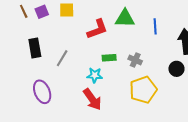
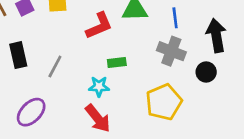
gray cross: (135, 60) -> (171, 51), moved, size x1.5
purple ellipse: (42, 92) -> (31, 112), turned 70

